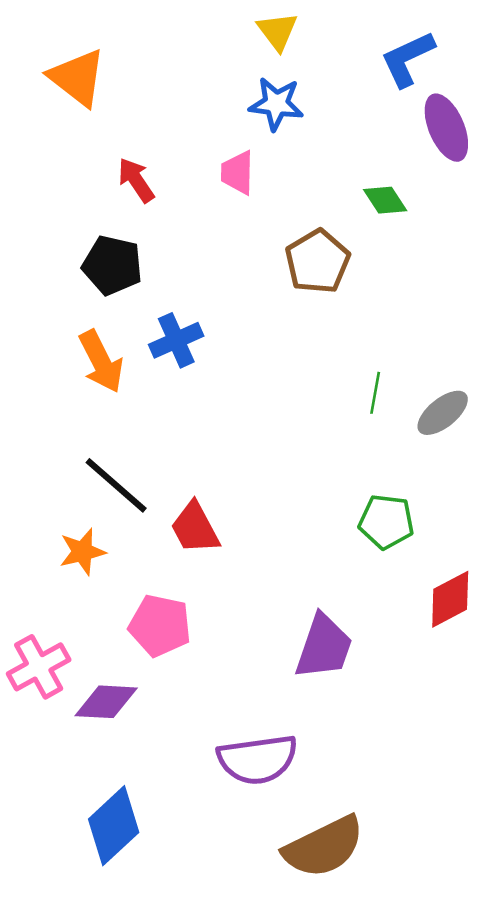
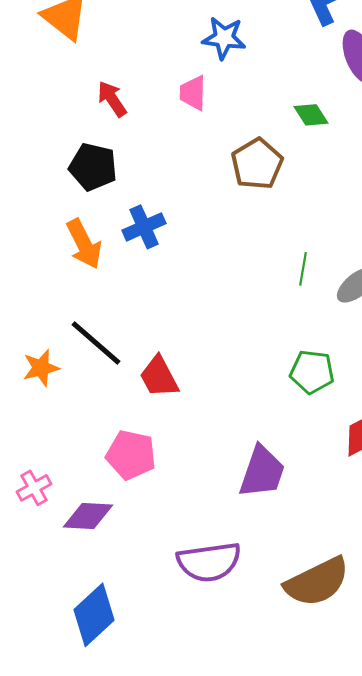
orange star: (82, 552) -> (41, 368), moved
pink cross: (39, 667) -> (34, 488), size x0.7
brown semicircle: (324, 847) -> (317, 582), moved

